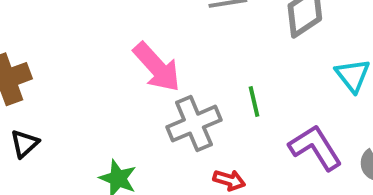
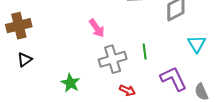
pink arrow: (157, 67) -> (97, 28), size x0.7

